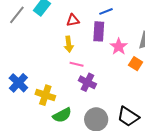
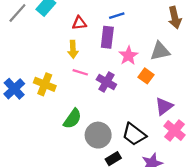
purple cross: (87, 82) -> (106, 82), moved
yellow cross: (45, 95) -> (45, 84), moved
green semicircle: (62, 115) -> (72, 119), moved, turned -30

